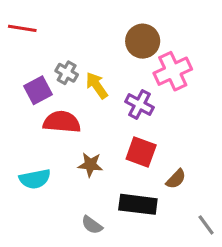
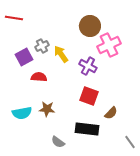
gray cross: (67, 73) -> (42, 46), turned 32
red semicircle: (62, 122) -> (39, 77), size x0.7
brown star: (90, 165) -> (47, 109), moved

